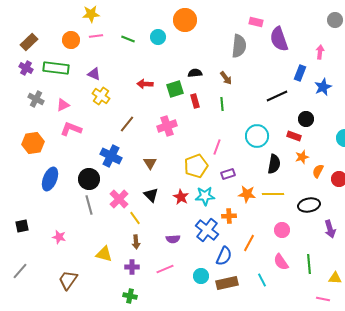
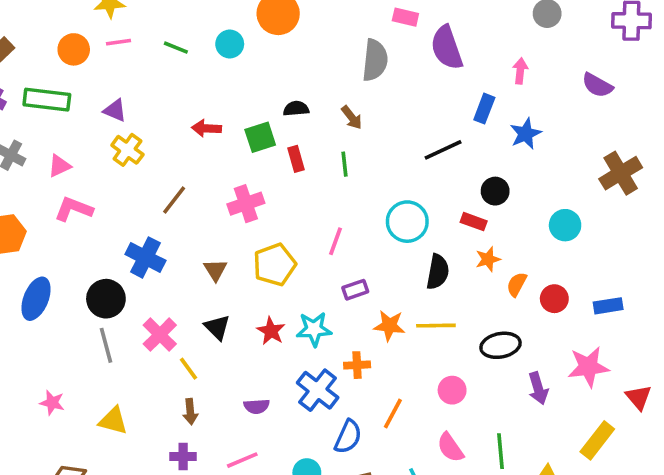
yellow pentagon: (196, 166) -> (275, 265), moved
yellow triangle: (104, 254) -> (113, 421), moved

